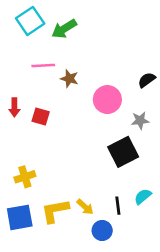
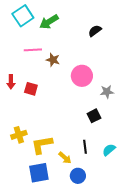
black semicircle: (147, 80) -> (95, 31), moved
black square: (123, 152) -> (94, 116), size x0.6
black line: (118, 206) -> (85, 147), moved
yellow L-shape: (55, 211) -> (42, 145), moved
blue square: (20, 217) -> (39, 173), moved

